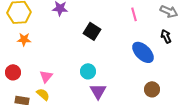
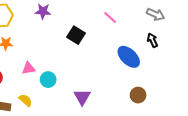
pink line: (134, 14) -> (110, 18), moved, turned -32
cyan circle: (88, 71) -> (48, 80), moved
pink triangle: (46, 76) -> (28, 68), moved, turned 40

